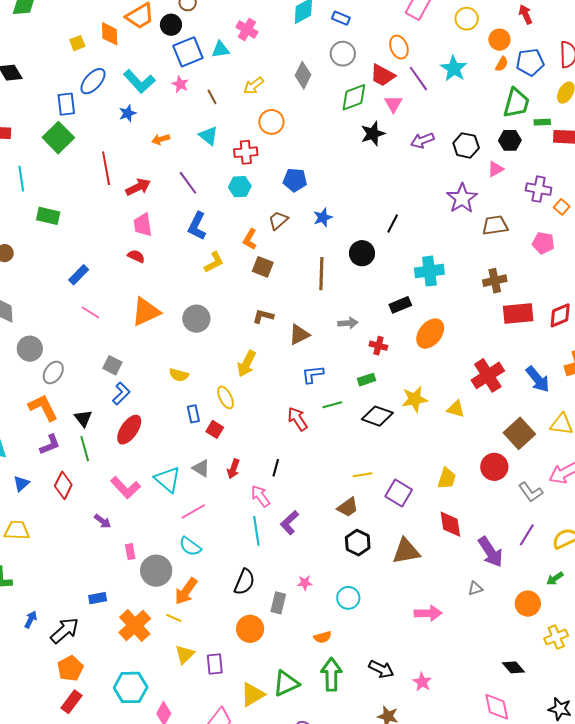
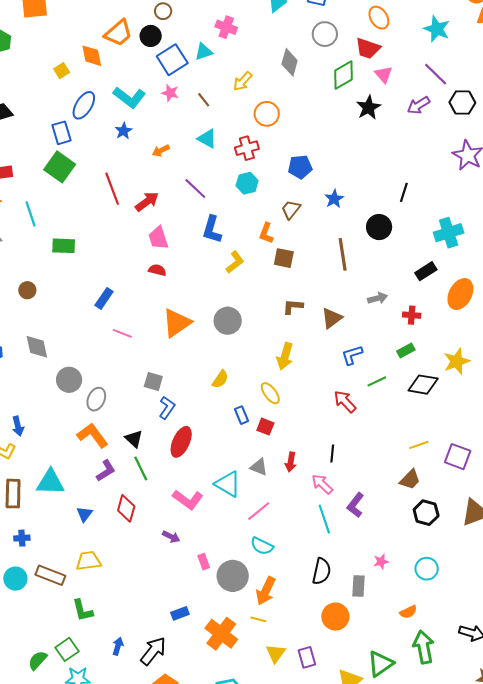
purple line: (418, 79) -> (436, 74), moved
yellow semicircle: (179, 375) -> (220, 379), turned -60

